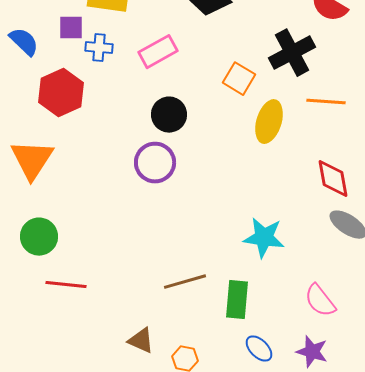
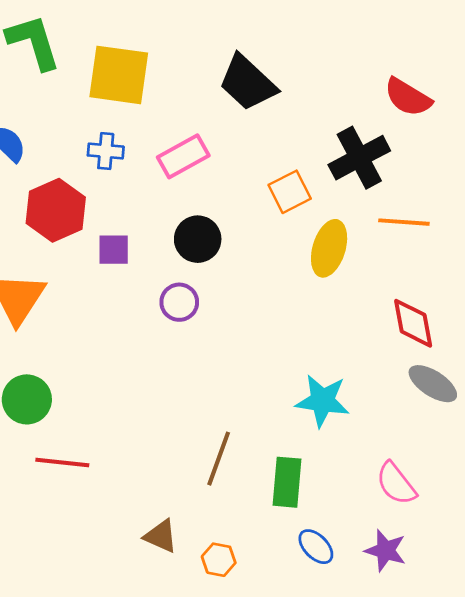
purple square: (71, 28) -> (114, 250), moved
orange square: (239, 79) -> (290, 192), turned 32
purple circle: (155, 163) -> (179, 302), size x0.7
brown line: (185, 282) -> (219, 459), turned -54

